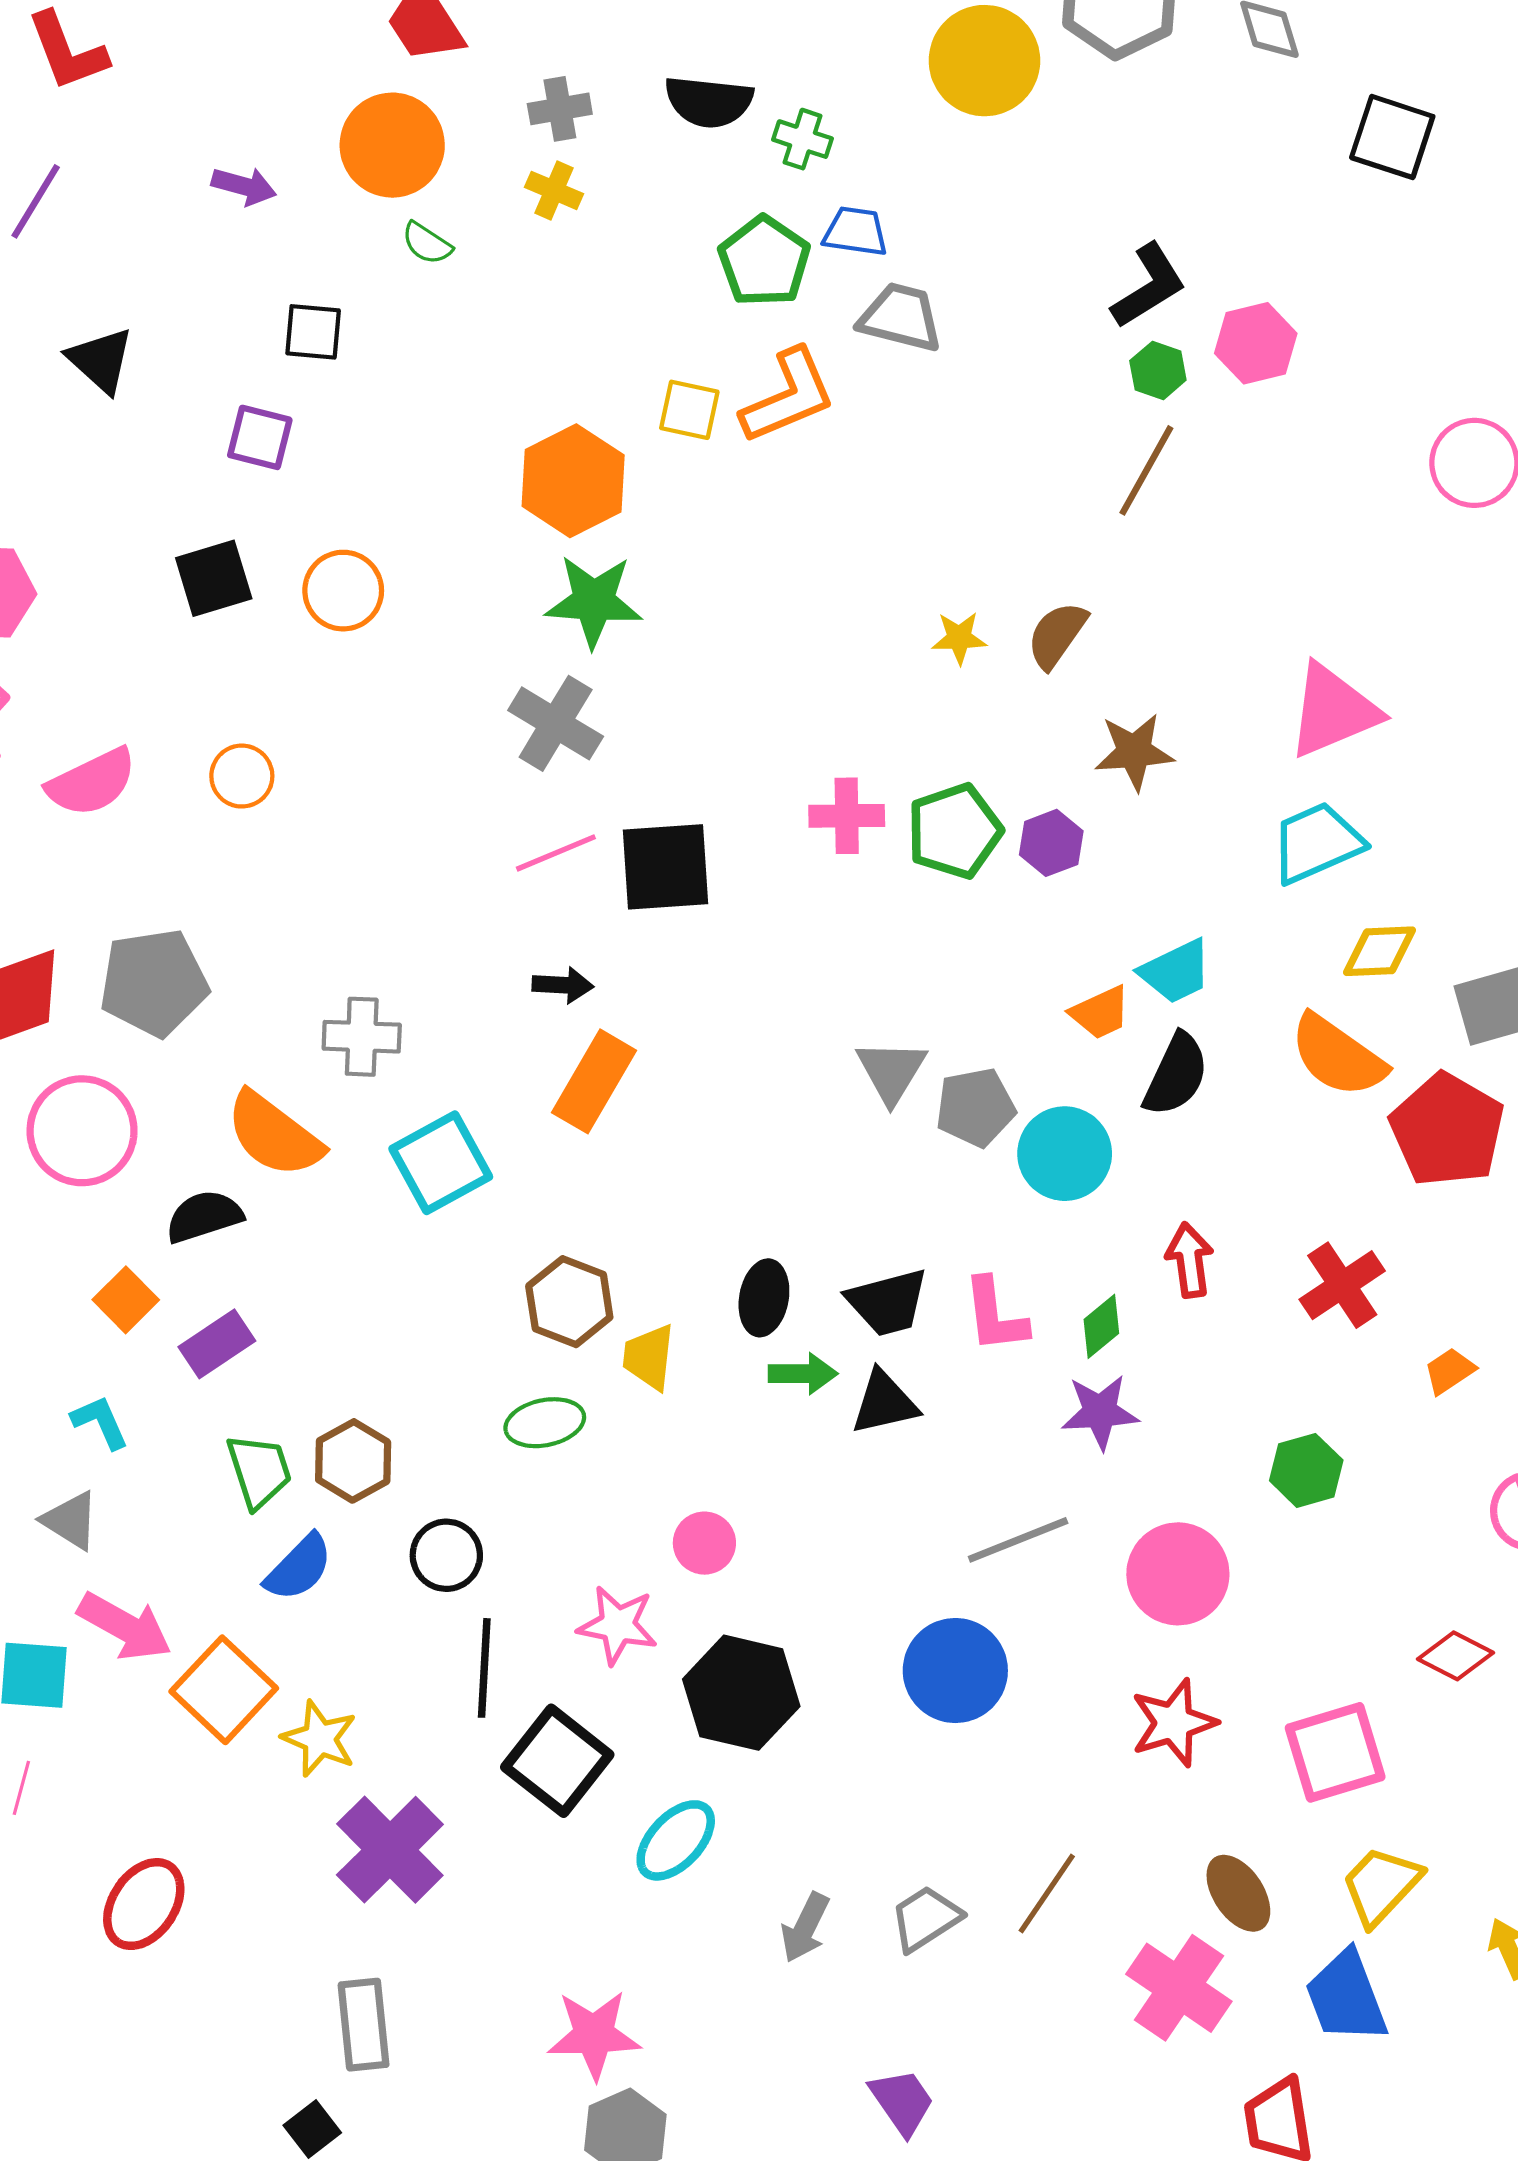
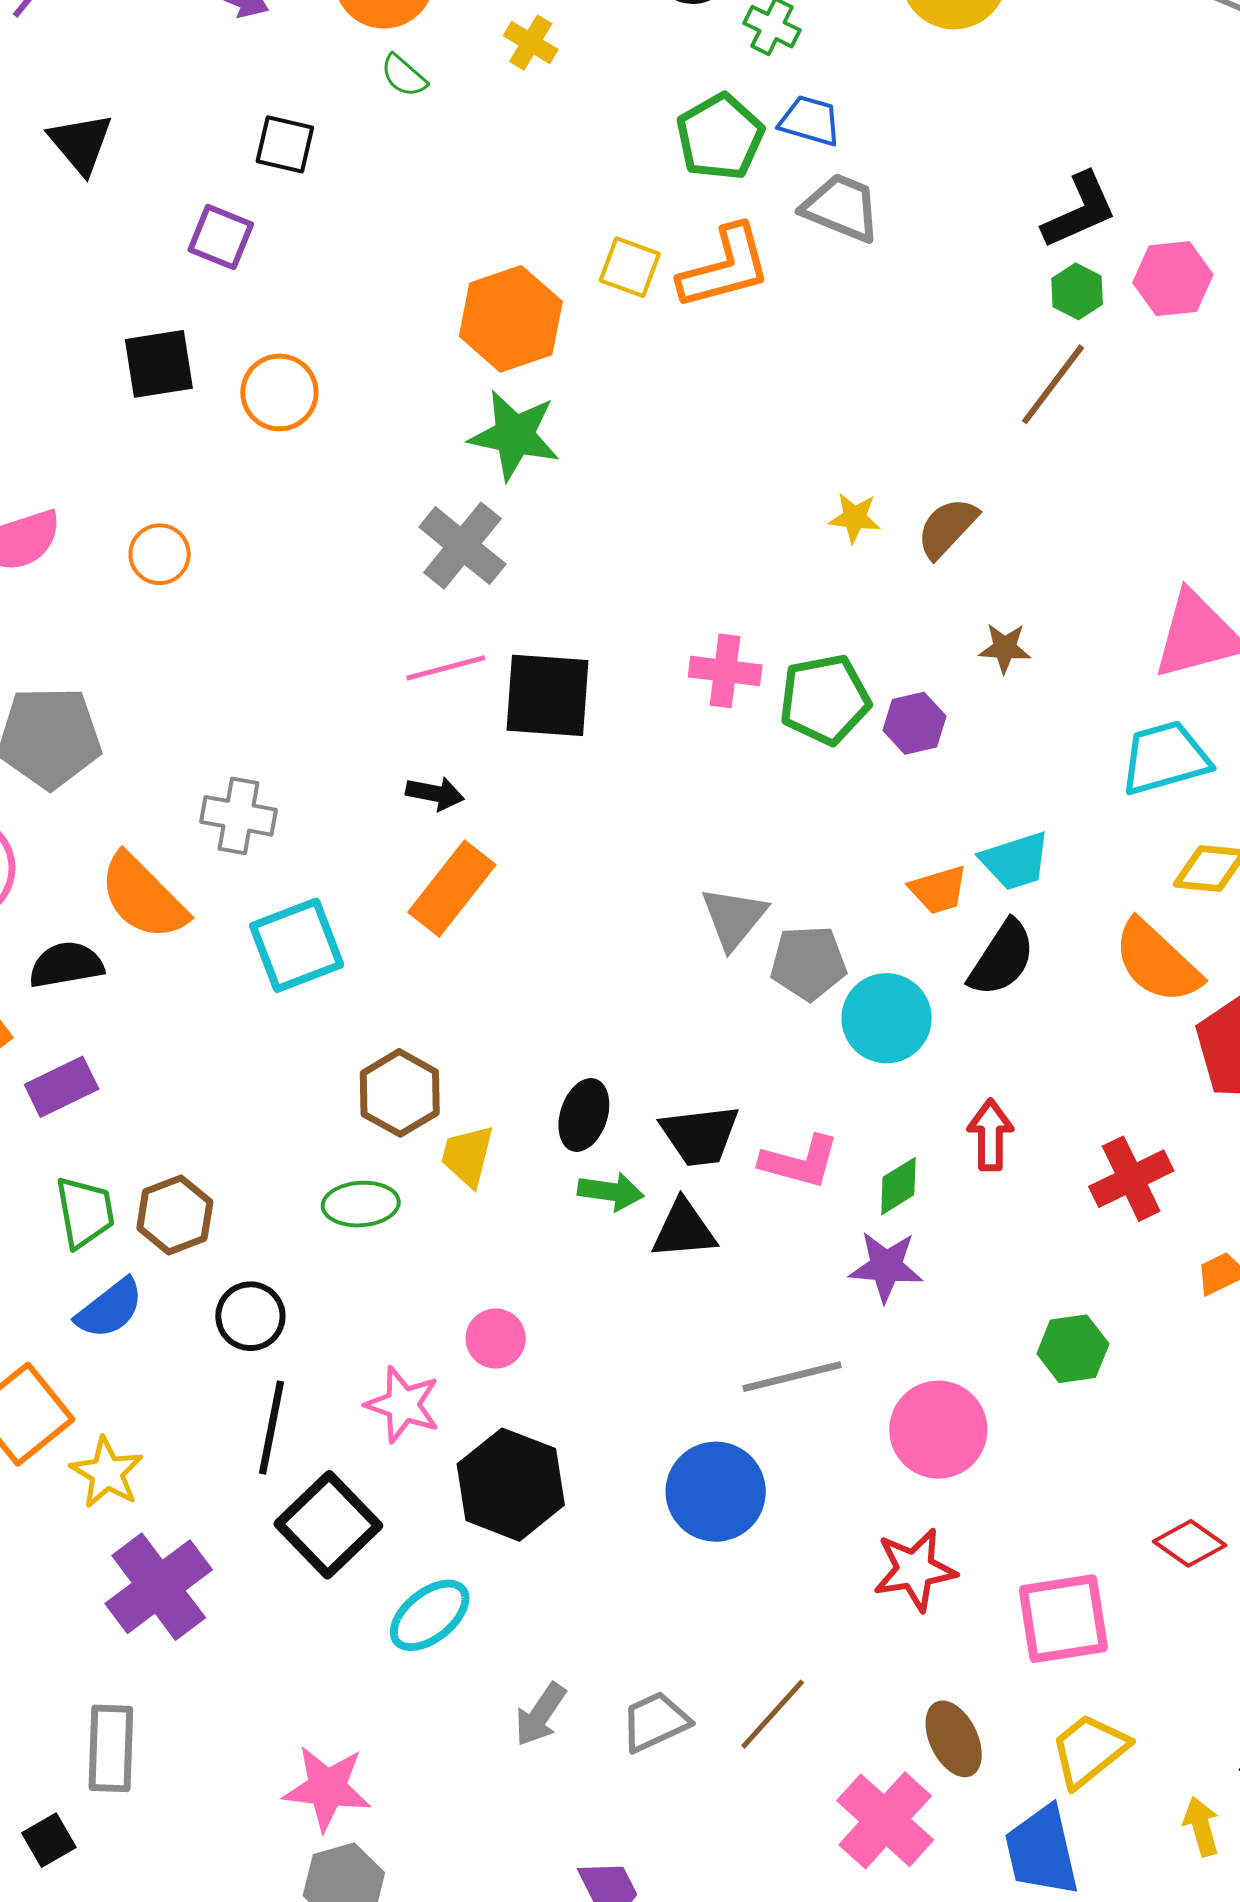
brown star: (1134, 752) -> (1005, 648), size x0.7
pink L-shape: (995, 1315) -> (800, 1162), turned -76

